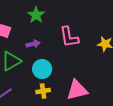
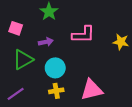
pink L-shape: (69, 37) -> (83, 35), turned -80

